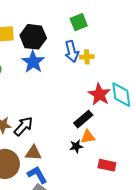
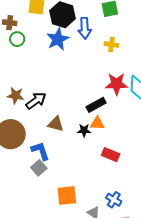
blue arrow: (72, 51) -> (85, 28), moved
red star: (99, 94) -> (117, 84), turned 30
brown triangle: (33, 153) -> (56, 124), moved

